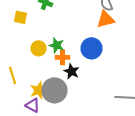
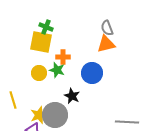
yellow square: (20, 17) -> (41, 42), moved, size x1.6
orange cross: (62, 57) -> (63, 57), moved

